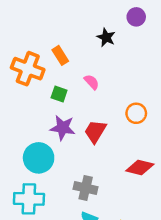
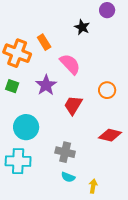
pink semicircle: (92, 82) -> (70, 64), size x1.6
green square: (59, 94) -> (12, 86), moved
purple star: (63, 128) -> (46, 85), moved, turned 30

